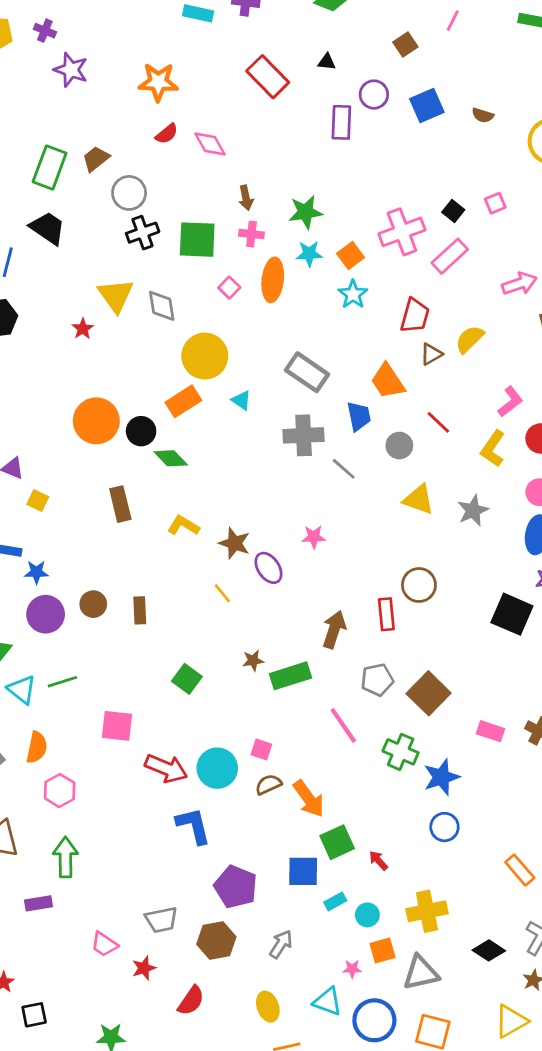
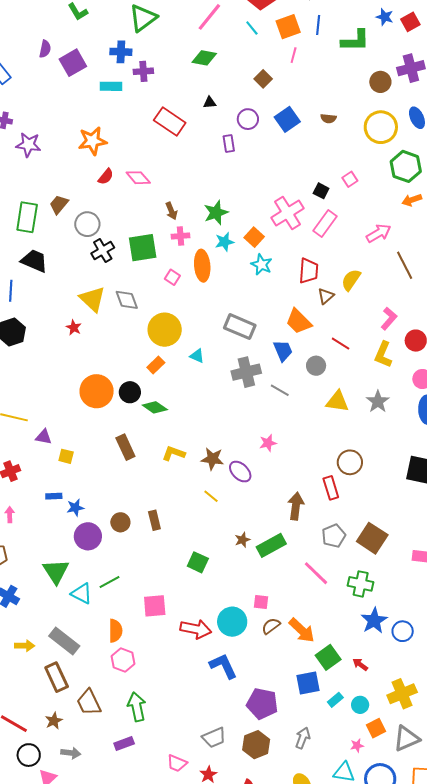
purple rectangle: (341, 122) -> (229, 144), size x0.7
orange rectangle: (183, 401) -> (156, 365), size x0.7
orange semicircle: (37, 747) -> (115, 631), moved
blue star: (441, 777) -> (374, 621), moved

